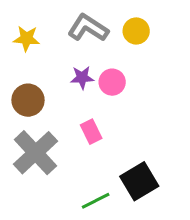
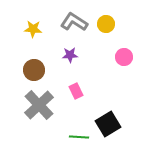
pink circle: (112, 82) -> (124, 57), moved
green line: (96, 201) -> (79, 137), turned 30

